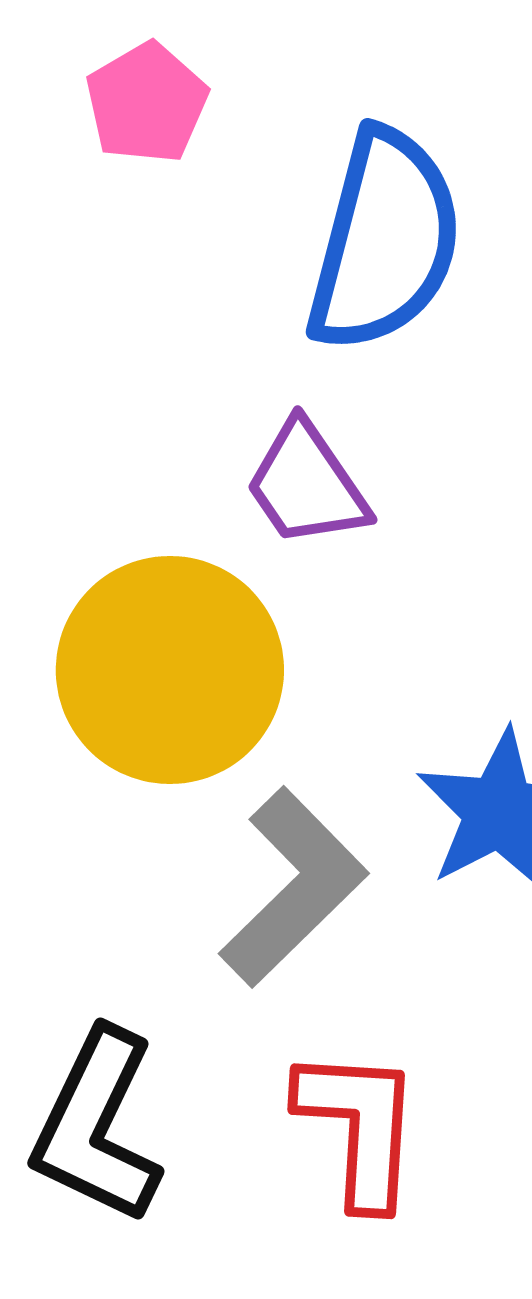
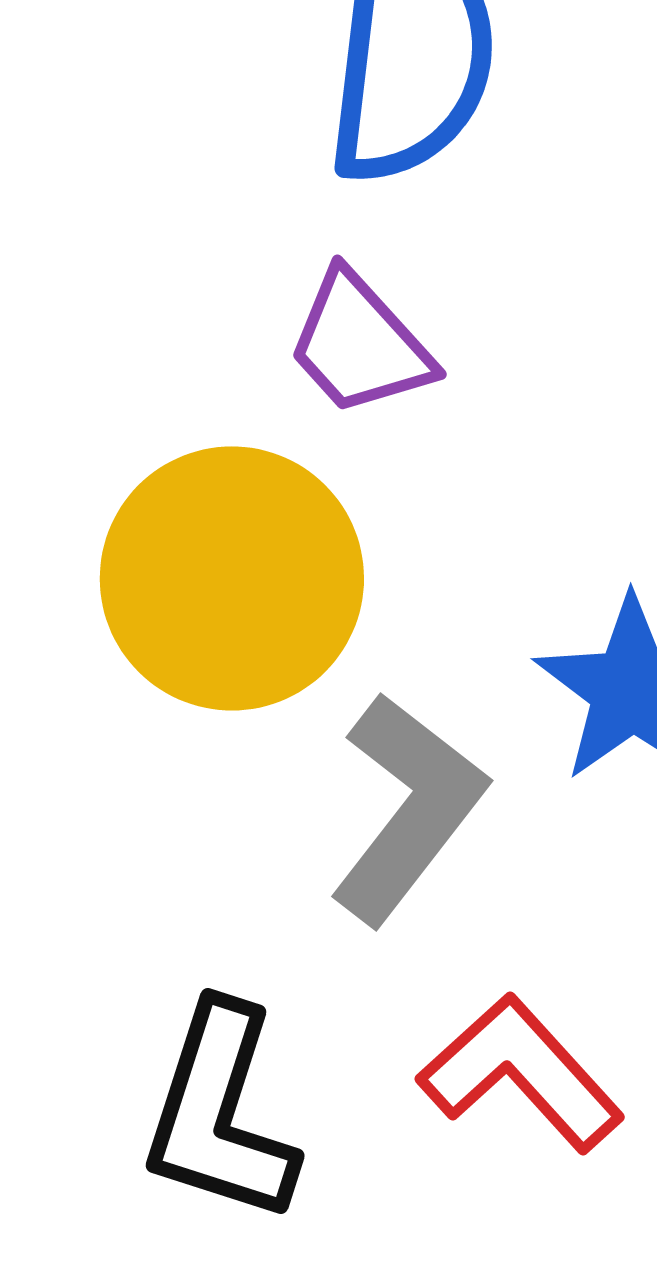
red L-shape: (359, 1127) -> (521, 1073), turned -38

